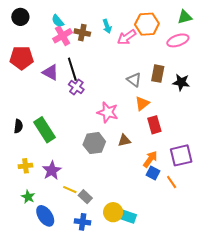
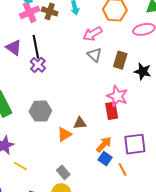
pink arrow: (127, 37) -> (93, 34), moved
gray triangle: (134, 80) -> (94, 55), moved
orange triangle: (142, 103) -> (64, 134), moved
pink star: (108, 112) -> (117, 96), moved
gray hexagon: (94, 143) -> (40, 111), moved
gray rectangle: (85, 197) -> (63, 172), moved

